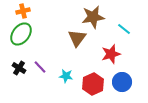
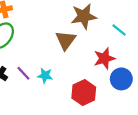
cyan star: (66, 76) -> (45, 76), moved
blue circle: (122, 82) -> (121, 79), moved

